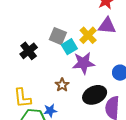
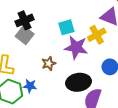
yellow cross: (88, 35) -> (97, 35), moved
gray square: (58, 36) -> (25, 35), moved

